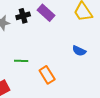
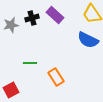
blue semicircle: (79, 51) -> (88, 40), moved, size x1.5

